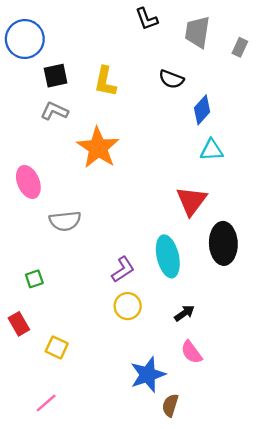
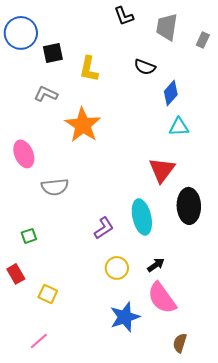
black square: (56, 76) -> (53, 53), moved
yellow circle: (128, 306) -> (117, 268), moved
pink semicircle: (191, 352) -> (162, 298), size x1.6
brown semicircle: (170, 405) -> (180, 343), moved

